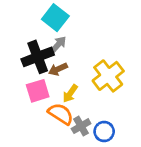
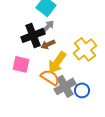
pink square: (38, 91) -> (21, 64), moved, turned 30
yellow arrow: (70, 94) -> (57, 62), size x1.6
gray cross: (81, 126) -> (65, 86), size x1.5

